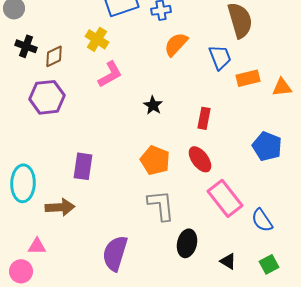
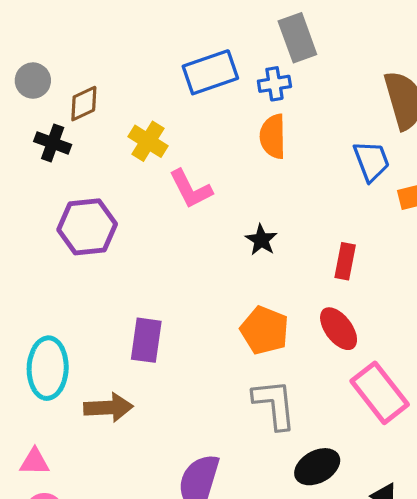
yellow cross: (97, 39) -> (148, 141), moved
orange semicircle: (176, 44) -> (273, 136), moved, turned -44
brown diamond: (54, 56) -> (84, 104), moved
pink L-shape: (110, 74) -> (191, 189), turned 92
black ellipse: (187, 243) -> (317, 467), turned 48
pink triangle: (37, 246) -> (35, 462), moved

